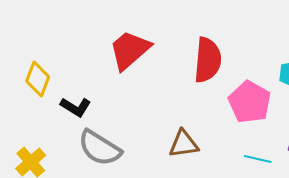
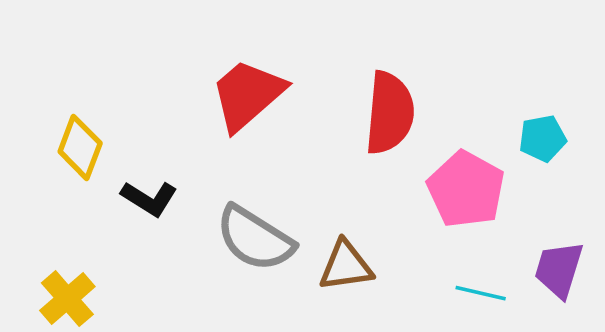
gray semicircle: (100, 148) -> (255, 238), moved

